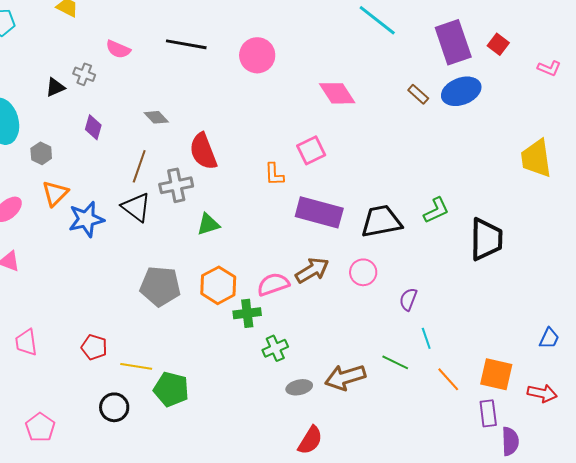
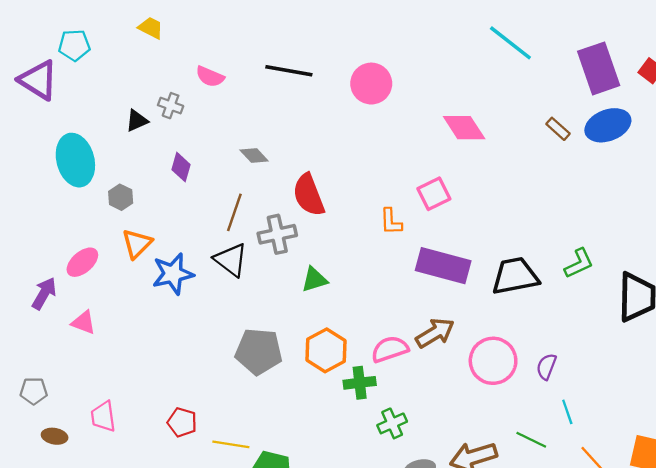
pink circle: (363, 272) -> (493, 361), moved, size x1.5

